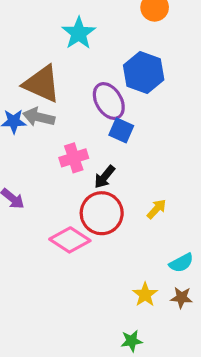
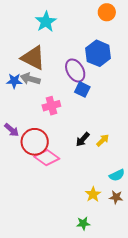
cyan star: (79, 33) -> (46, 22), moved
black arrow: (105, 177) -> (83, 139), moved
red circle: (102, 213) -> (35, 142), moved

